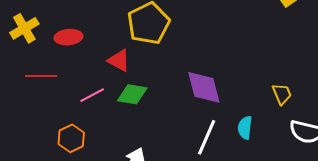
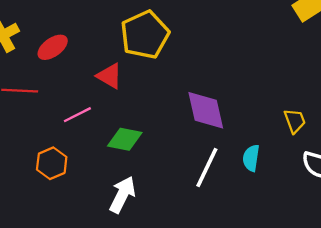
red ellipse: (68, 37) -> (53, 47), turned -32
green diamond: (132, 94) -> (125, 139), moved

